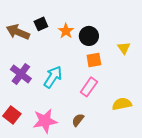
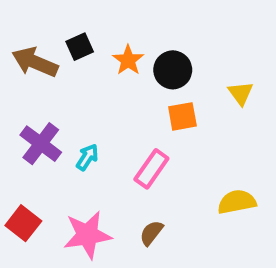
cyan arrow: (53, 77) -> (87, 157), moved, size x0.6
pink rectangle: (89, 87) -> (151, 169), moved

